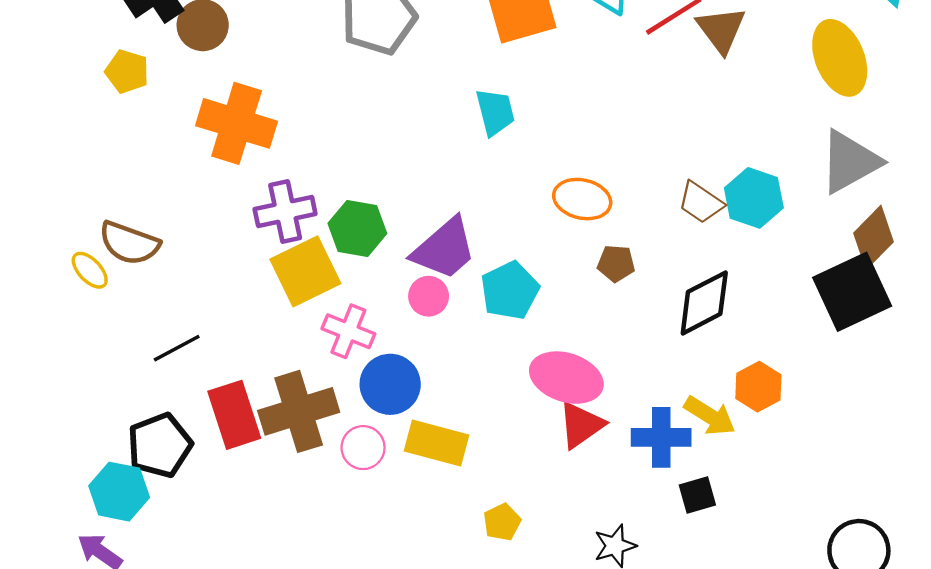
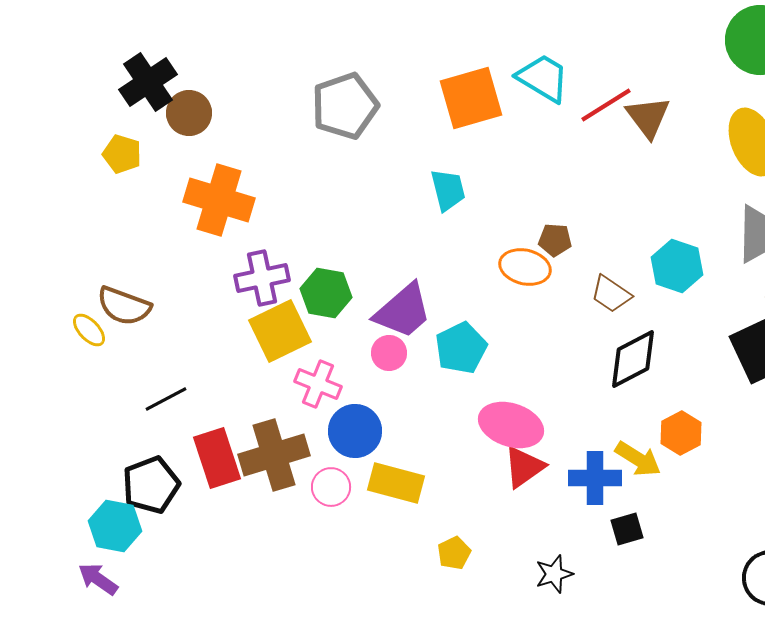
brown trapezoid: (701, 202) -> (611, 294), moved
brown pentagon: (616, 263) -> (555, 240), moved

